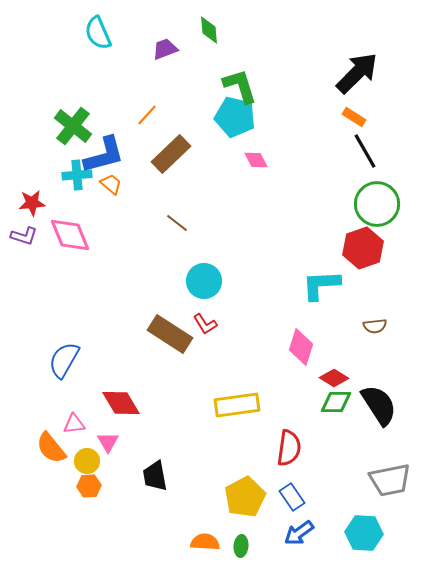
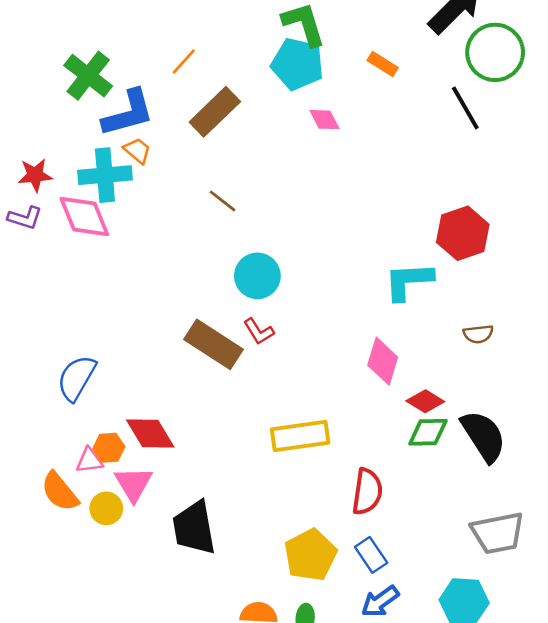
orange rectangle: (354, 117) -> (383, 64), moved
cyan cross: (77, 175) -> (105, 175), moved, size x1.4
green circle: (377, 204) -> (495, 52), moved
pink triangle: (108, 442) -> (133, 484), size x1.4
black trapezoid: (155, 476) -> (194, 528), size x1.4
orange hexagon: (89, 486) -> (109, 448), moved

